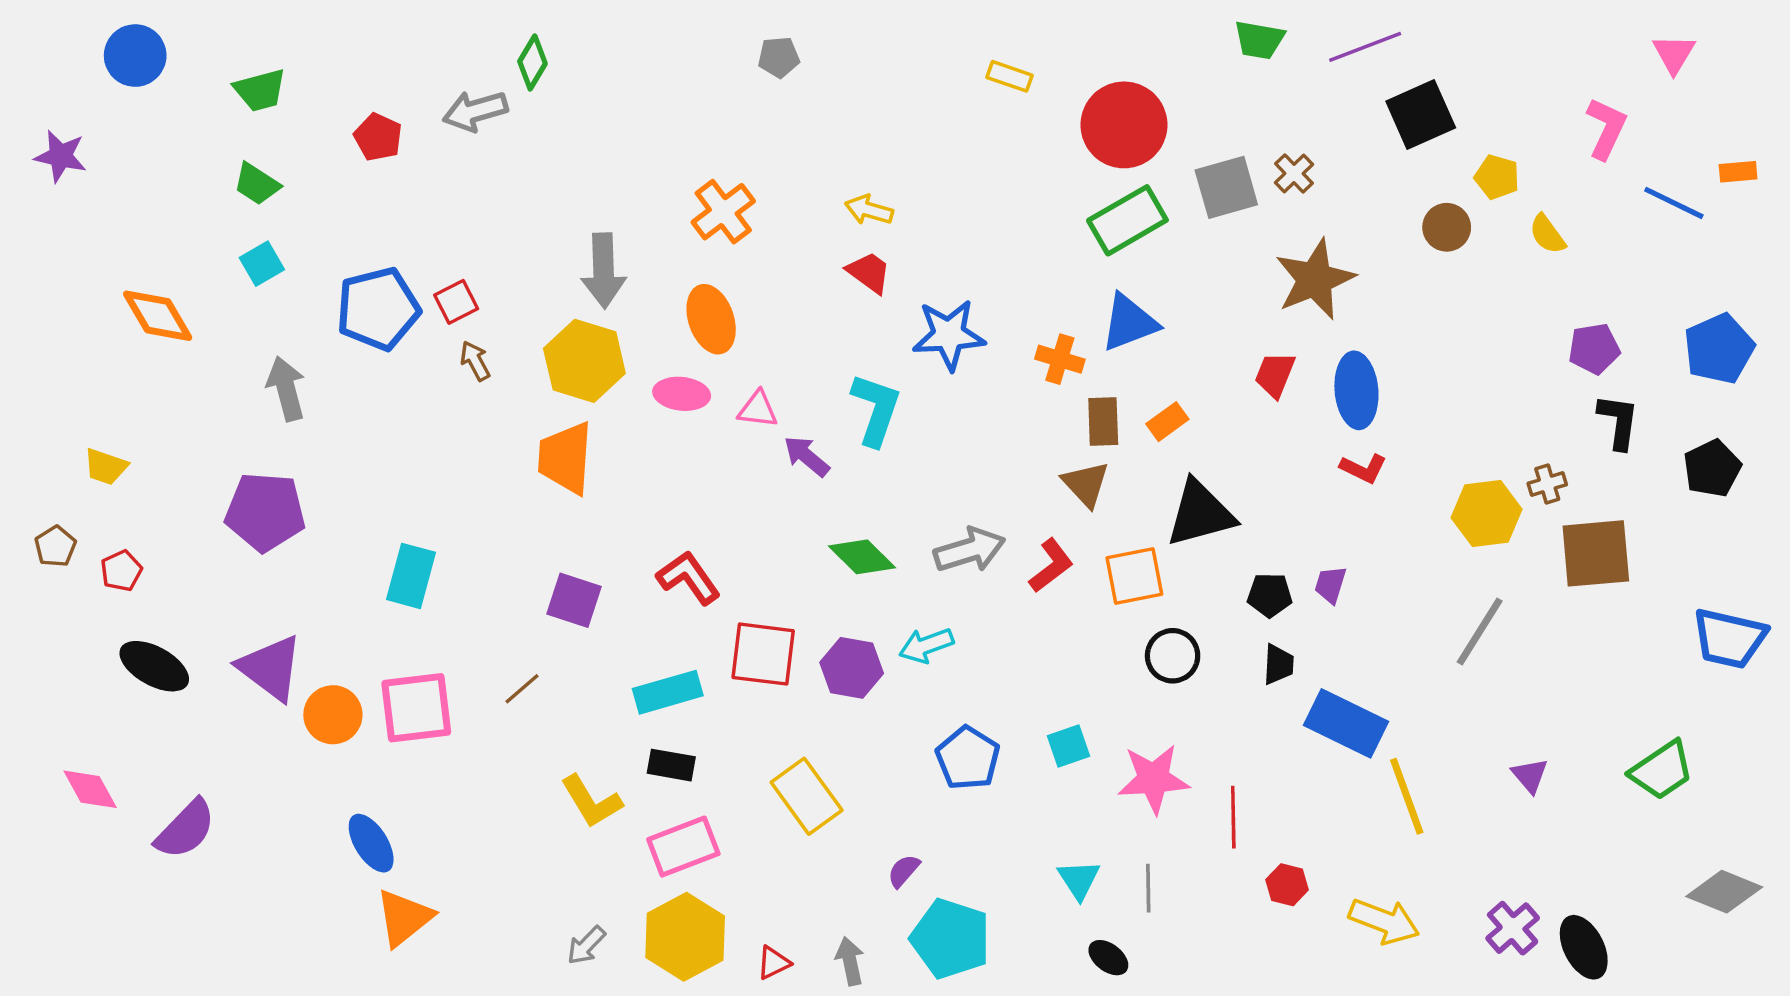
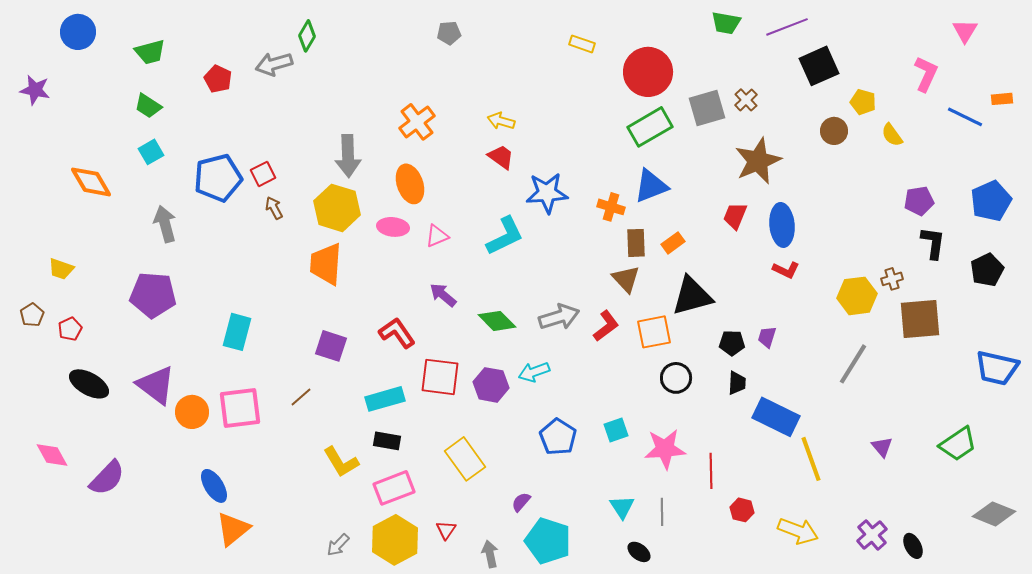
pink triangle: (758, 409) -> (437, 236), turned -30
cyan L-shape: (876, 409) -> (505, 236), turned 45
purple arrow: (807, 456) -> (443, 295), moved
black ellipse: (1584, 947) -> (913, 546), size x0.7
red triangle: (774, 963) -> (446, 530), moved, turned -30

